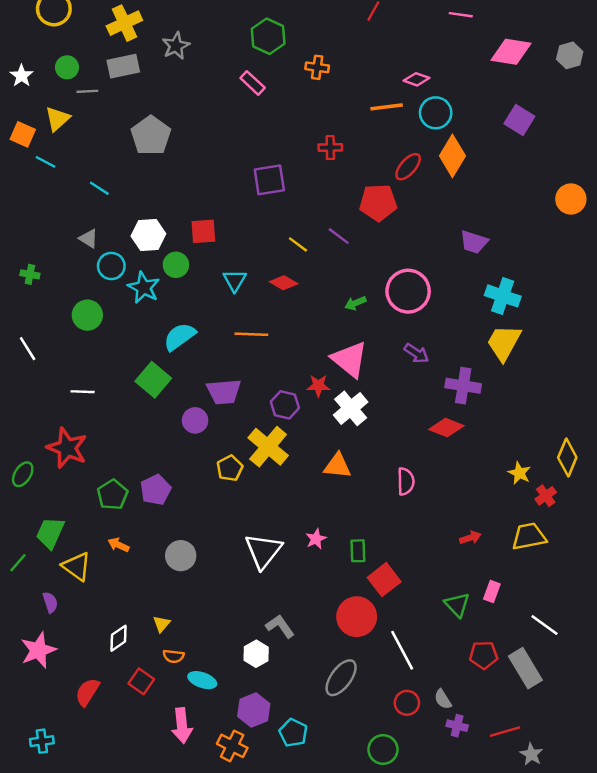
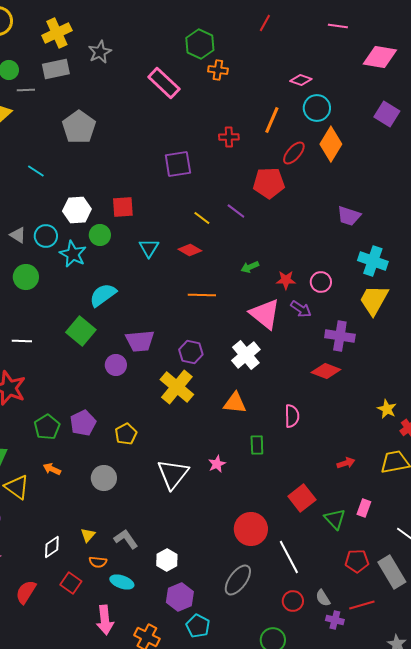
green hexagon: (268, 36) -> (200, 44), moved
pink rectangle: (253, 83) -> (164, 83), size x1.5
orange line: (387, 107) -> (272, 120), moved, turned -60
gray triangle: (89, 238) -> (18, 235), moved
pink circle: (408, 291) -> (321, 282), moved, size x0.6
orange line: (251, 334) -> (202, 295), moved
pink triangle: (349, 359) -> (265, 314), moved
red star: (318, 386) -> (286, 280), moved
yellow pentagon: (230, 468) -> (126, 434), moved
green rectangle: (358, 551) -> (257, 445), moved
red square: (384, 580) -> (302, 498), moved
gray L-shape: (280, 626) -> (126, 539), moved
purple hexagon: (254, 710) -> (180, 597), moved
red line: (505, 732) -> (362, 605), moved

